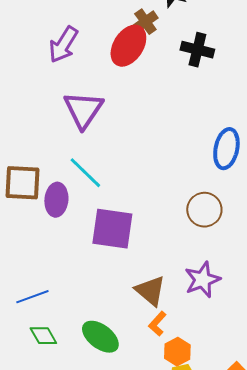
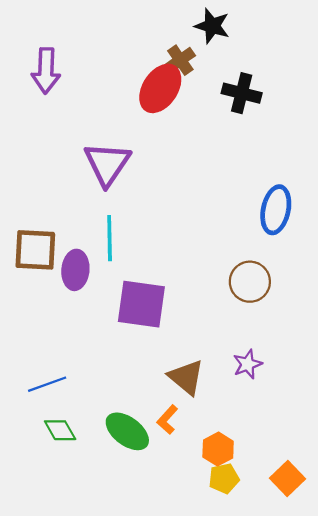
purple arrow: (63, 45) -> (46, 71), moved, turned -30
cyan line: (85, 173) -> (110, 238), turned 45
purple star: (202, 280) -> (248, 364), size x0.7
orange L-shape: (157, 324) -> (167, 420), moved

